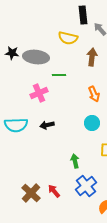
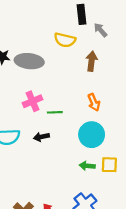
green line: (59, 75) -> (55, 112), moved
cyan circle: (92, 123) -> (92, 135), size x1.5
green arrow: (75, 161) -> (87, 166), moved, turned -72

